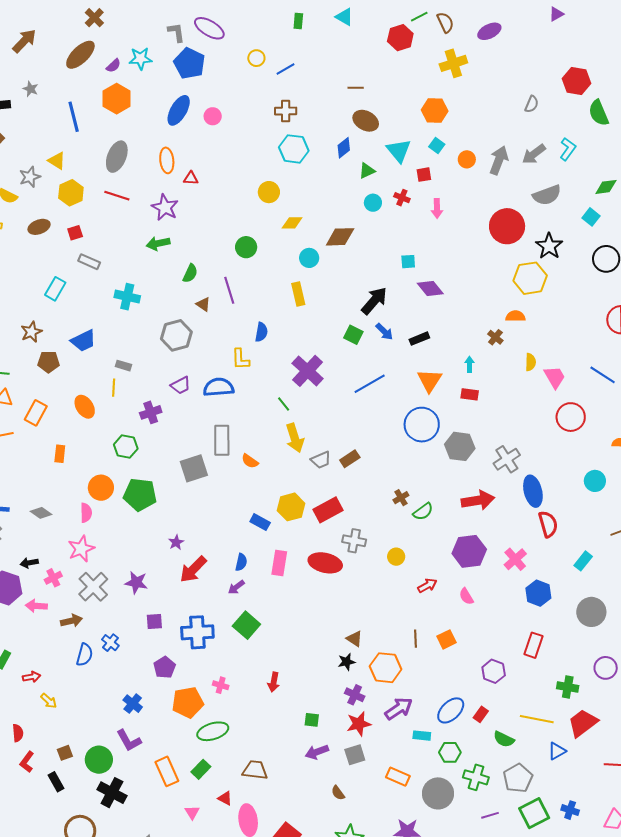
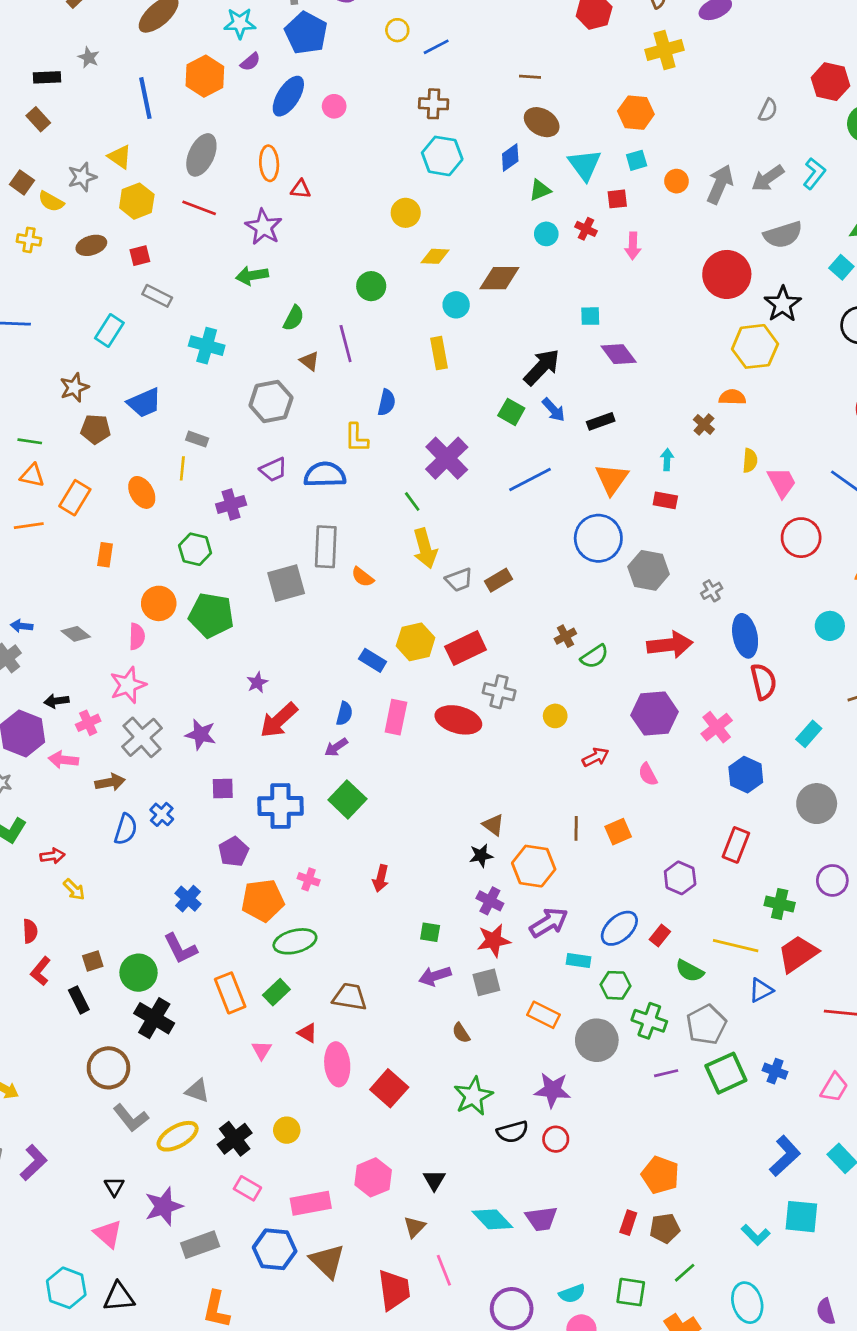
purple semicircle: (113, 66) -> (250, 62), moved
cyan square: (437, 145) -> (637, 160), turned 35
gray cross: (507, 459) -> (712, 591), size x0.6

